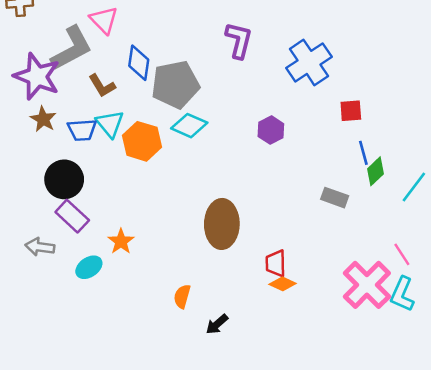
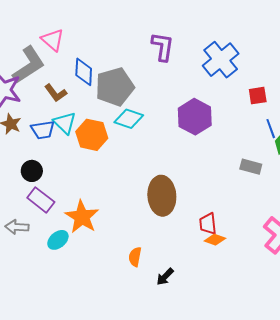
purple hexagon: (271, 130) -> (195, 117), size x1.6
black circle: (64, 179) -> (32, 171), size x0.7
orange star: (121, 241) -> (82, 217), size x1.6

